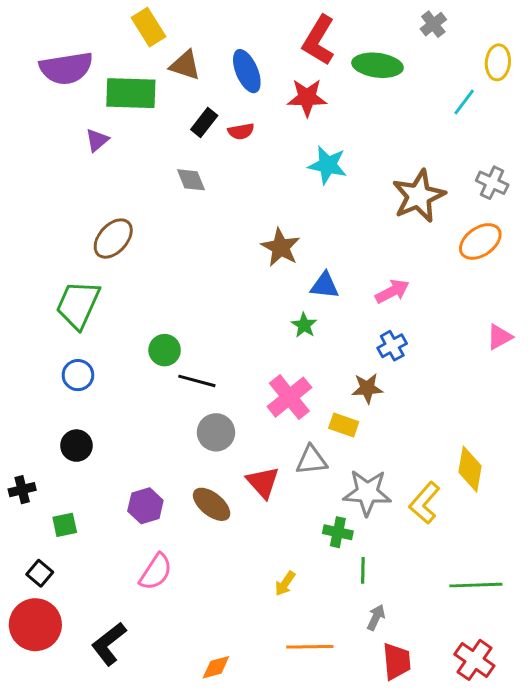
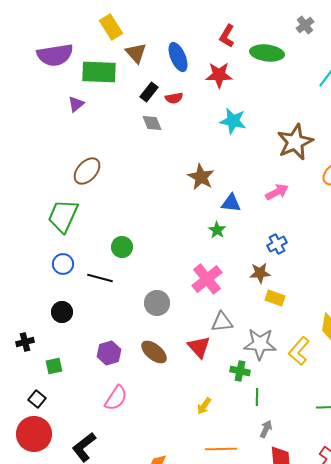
red L-shape: (319, 40) -> (227, 36), size x0.7
brown triangle: (185, 65) -> (136, 53), turned 30
gray diamond: (191, 180) -> (152, 123), moved
pink arrow: (392, 291) -> (277, 192), moved
black line: (197, 381) -> (100, 278), moved
yellow rectangle: (344, 425) -> (275, 298), moved
red triangle: (263, 482) -> (199, 347), moved

